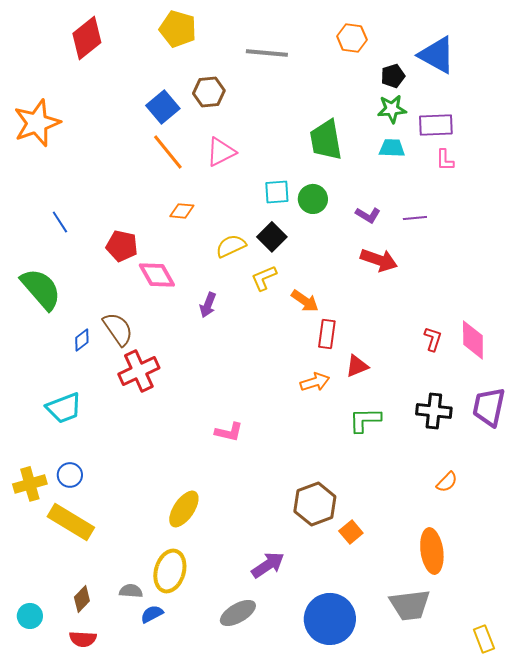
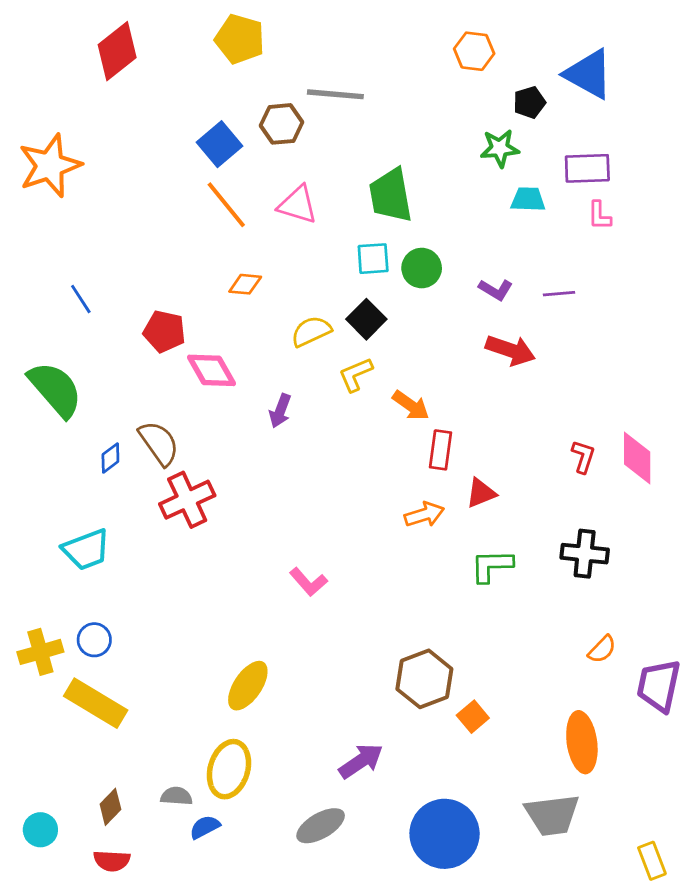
gray line: (267, 53) -> (335, 94), moved
green star: (392, 109) -> (500, 148), moved
green trapezoid: (326, 140) -> (391, 195), moved
pink triangle: (221, 152) -> (298, 205), turned 44
purple trapezoid: (489, 407) -> (659, 686), moved
pink L-shape: (229, 432) -> (308, 582), turned 36

